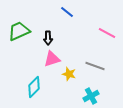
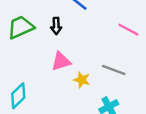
black arrow: (48, 38) -> (56, 26), moved
cyan diamond: (34, 87) -> (18, 96), moved

